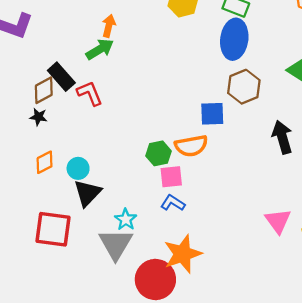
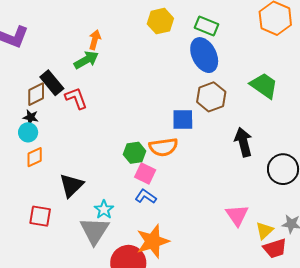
blue ellipse: (234, 39) -> (204, 55), turned -36
cyan circle: (78, 168) -> (28, 132), moved
pink square: (171, 177) -> (145, 174), turned 30
red square: (53, 229) -> (40, 216), size x0.7

